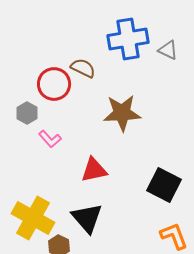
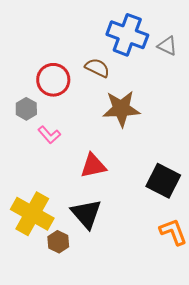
blue cross: (128, 39) -> (127, 35), turned 30
brown semicircle: (83, 68) -> (97, 68), moved

